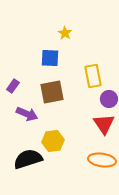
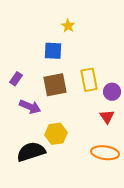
yellow rectangle: (93, 76) -> (89, 80), moved
red triangle: (104, 124) -> (107, 117), size x0.7

